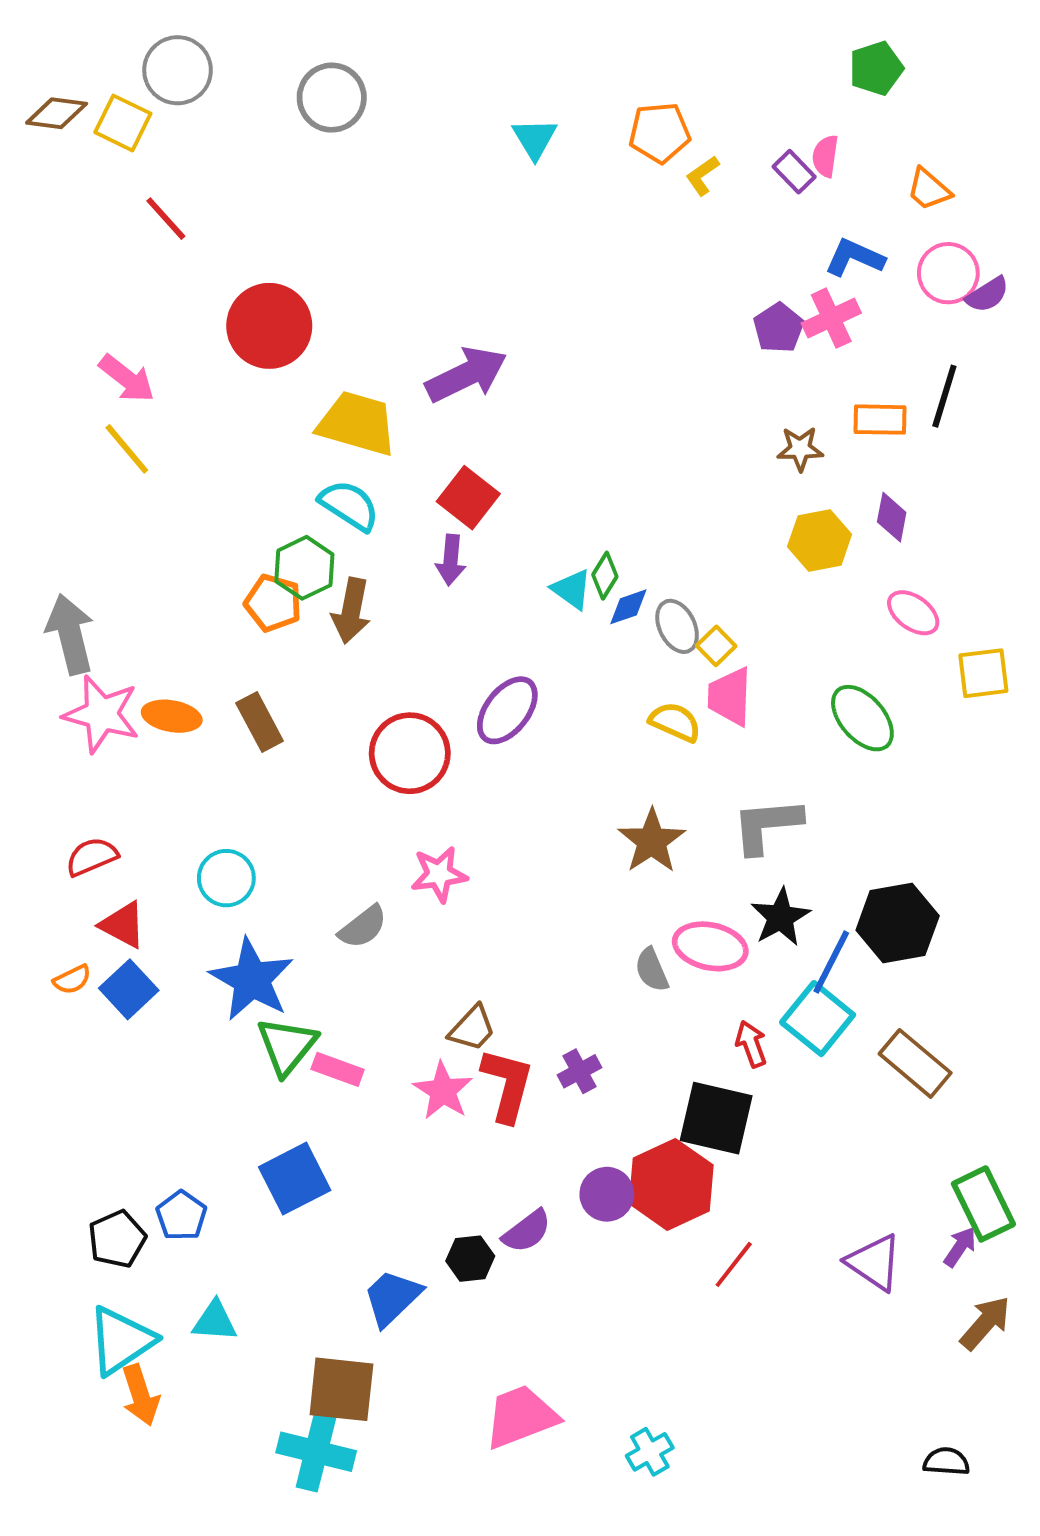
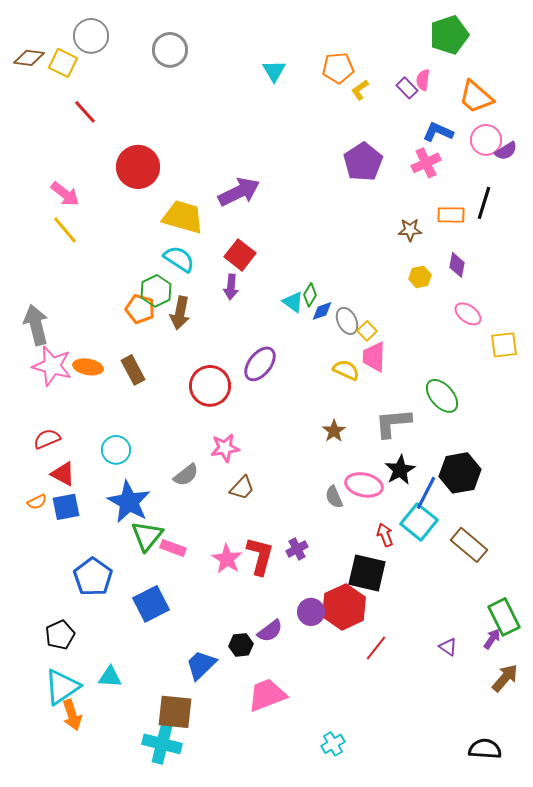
green pentagon: (876, 68) -> (449, 35), size x1.4
orange trapezoid: (929, 189) -> (476, 97), size x1.5
purple pentagon: (779, 328) -> (363, 162), moved, size x1.5
yellow hexagon: (820, 541) -> (420, 277), size x0.7
green ellipse: (862, 718) -> (442, 396), moved
brown star: (652, 841) -> (334, 431), size x0.7
blue square: (129, 989) -> (66, 507), turned 32
brown trapezoid: (472, 1028) -> (242, 488), moved
blue pentagon: (181, 1216) -> (93, 577), moved, size x1.5
purple triangle: (874, 1262) -> (448, 647), size x0.6
pink trapezoid: (521, 1417) -> (267, 695), moved
black semicircle: (946, 1462) -> (485, 749), size x1.4

